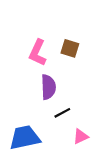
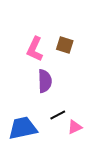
black line: (62, 113) -> (58, 115), moved

